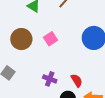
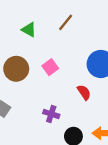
red semicircle: (77, 81) -> (84, 92), moved

